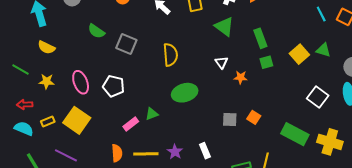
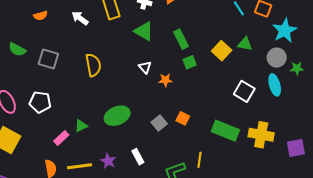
green ellipse: (185, 93) -> (117, 116), moved
gray square: (230, 119) -> (159, 123), turned -35

